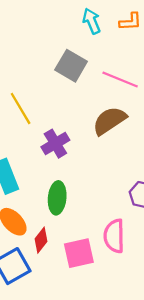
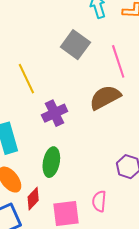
pink line: (120, 80) -> (118, 61), turned 44
pink semicircle: (114, 236) -> (99, 201), size x0.7

